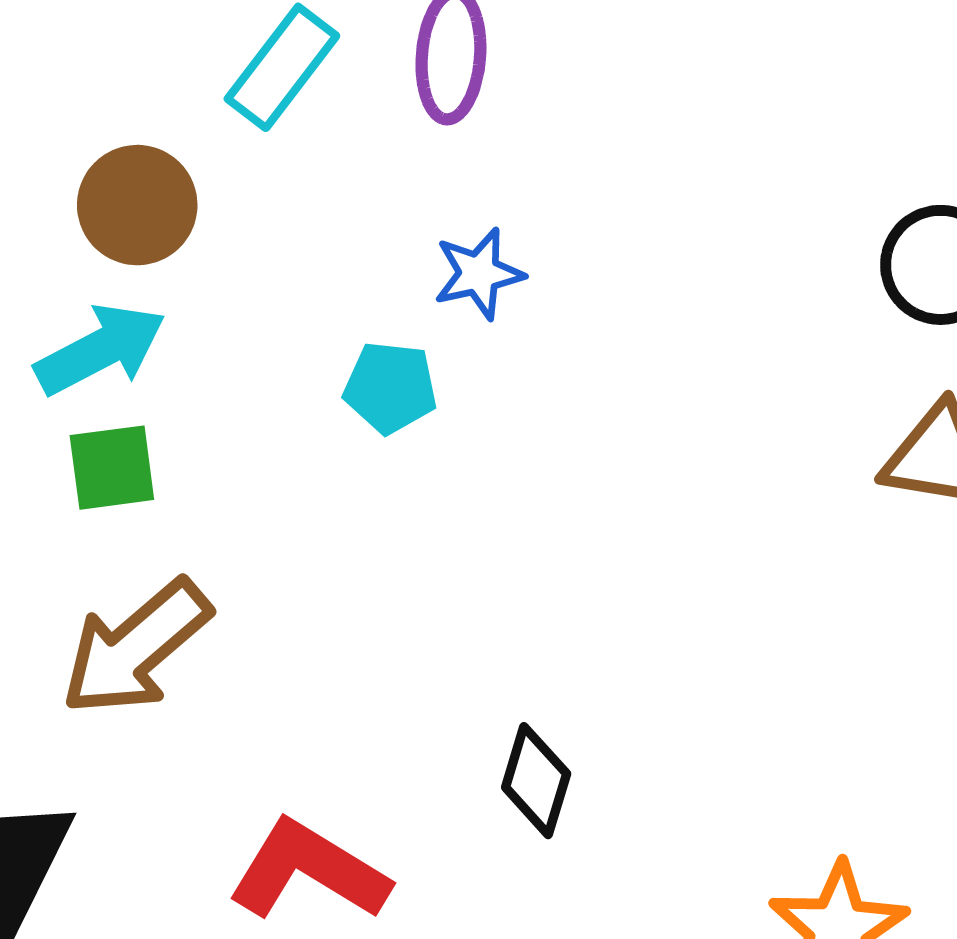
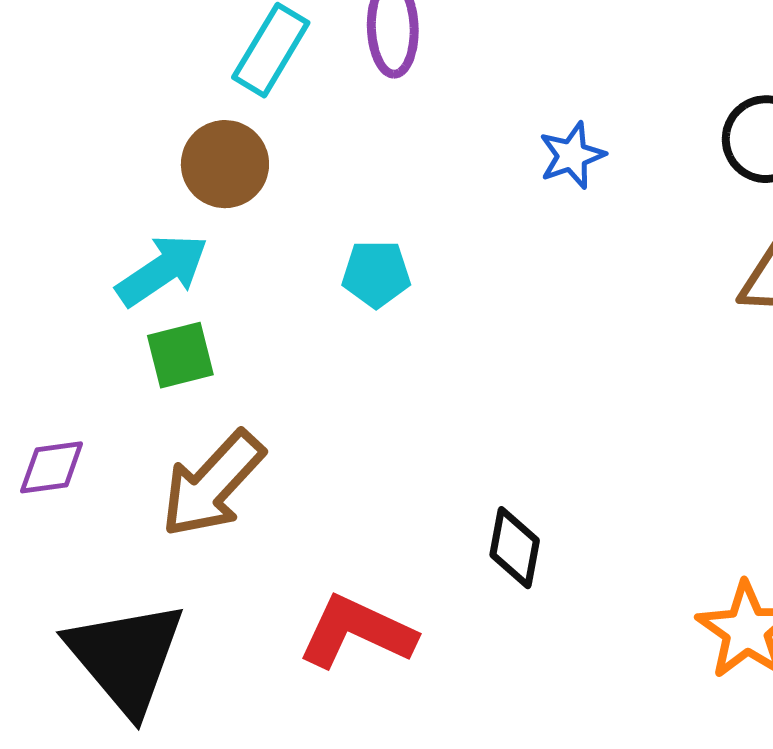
brown circle: (137, 205) -> (225, 164), moved
blue star: (479, 274) -> (572, 155), moved

